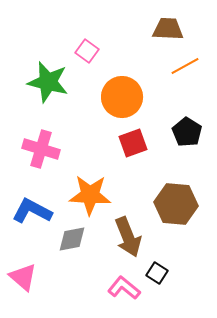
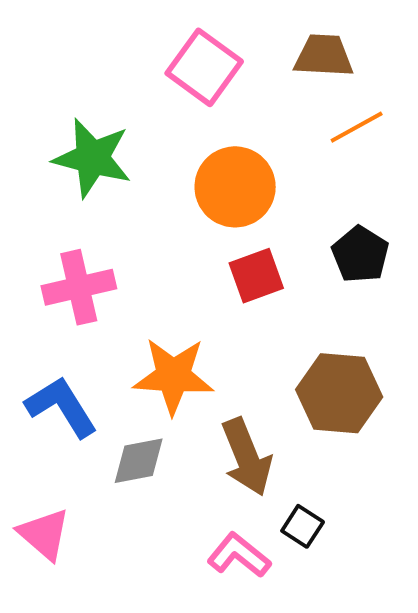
pink square: (87, 51) -> (204, 67), moved, size x1.6
pink cross: (41, 149) -> (79, 287), turned -30
blue L-shape: (32, 211) -> (61, 407), turned 30

